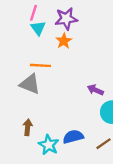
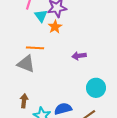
cyan triangle: (38, 28) -> (41, 16), moved
purple arrow: (95, 90) -> (79, 56), moved, turned -32

